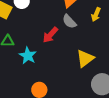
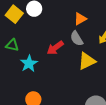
yellow triangle: (85, 58) -> (87, 61), moved

